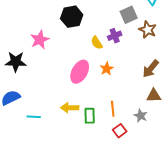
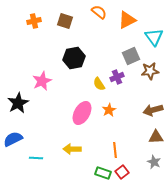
brown star: (148, 30) -> (150, 71), turned -30
black star: (16, 62) -> (18, 103), turned -30
brown arrow: (151, 69) -> (153, 110), turned 36
green rectangle: (90, 116) -> (103, 173), moved, turned -70
gray star: (141, 116) -> (154, 162), moved

